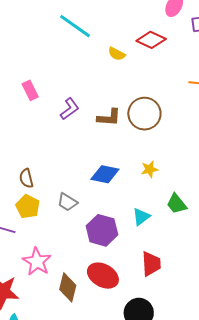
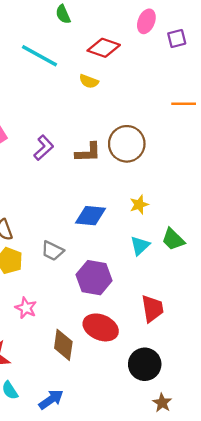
red diamond: (151, 40) -> (104, 48), moved
cyan triangle: (141, 217) -> (140, 246), moved
pink star: (37, 262) -> (26, 308), moved, size x0.7

